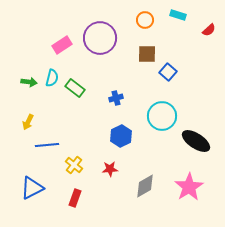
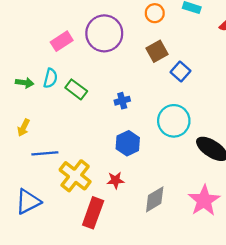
brown square: (147, 54) -> (157, 51), turned -30
yellow cross: (74, 165) -> (75, 176), size x1.6
red rectangle: (75, 198) -> (93, 213), moved, size x1.5

